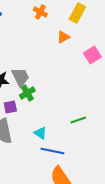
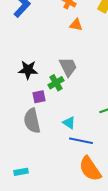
orange triangle: (63, 37) -> (76, 25), moved, turned 40
gray trapezoid: (20, 77) -> (68, 67), moved

